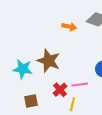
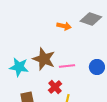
pink line: (80, 85) -> (67, 66), moved

